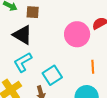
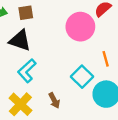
cyan square: (52, 75) -> (82, 77), moved

